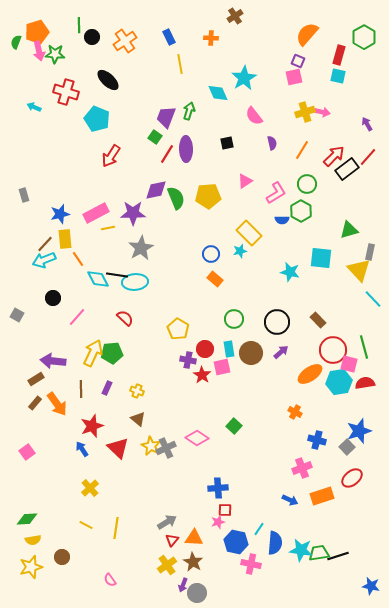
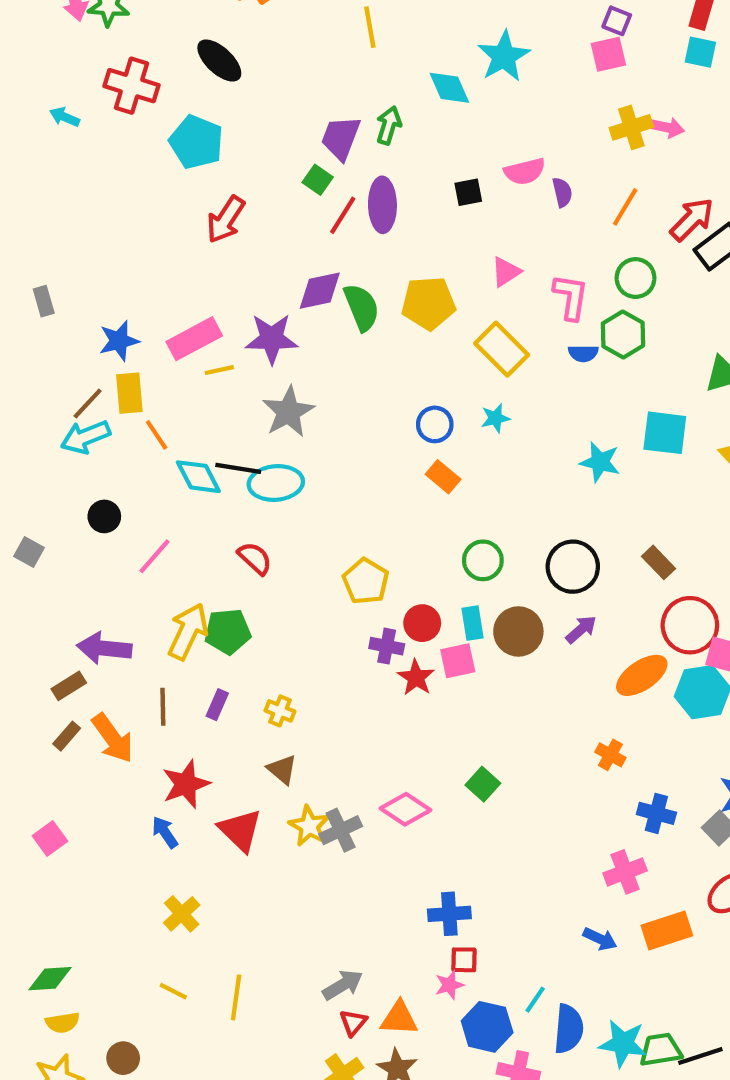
pink semicircle: (254, 116) -> (525, 171), moved, turned -66
pink L-shape: (276, 193) -> (571, 297), turned -50
yellow rectangle: (249, 233) -> (502, 349), moved

